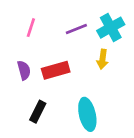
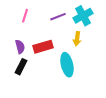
black rectangle: (38, 112) -> (21, 67), moved
cyan ellipse: (87, 114) -> (67, 65), moved

